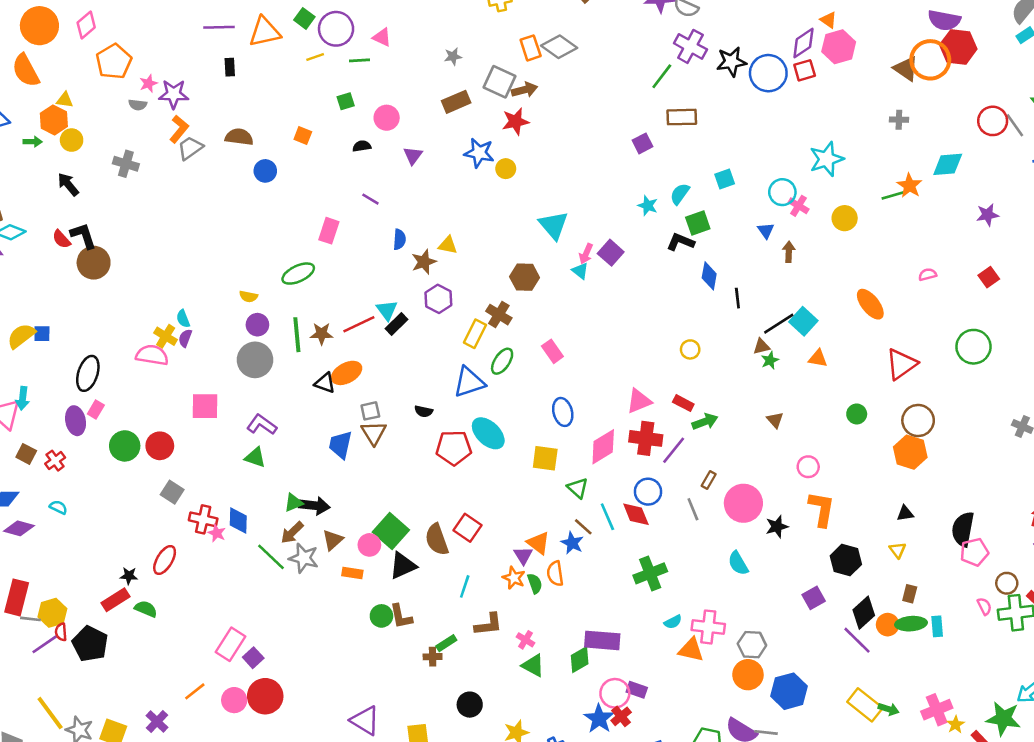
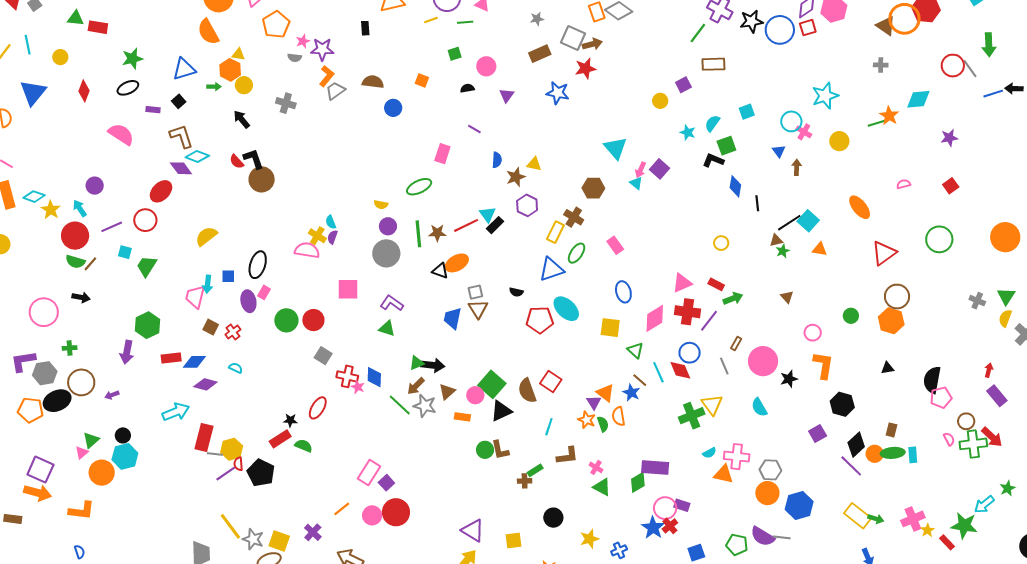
yellow circle: (506, 169) -> (660, 101), moved
blue square: (42, 334) -> (228, 276), moved
green circle: (857, 414) -> (851, 316), moved
yellow triangle: (897, 550) -> (712, 405), moved, size x1.6

